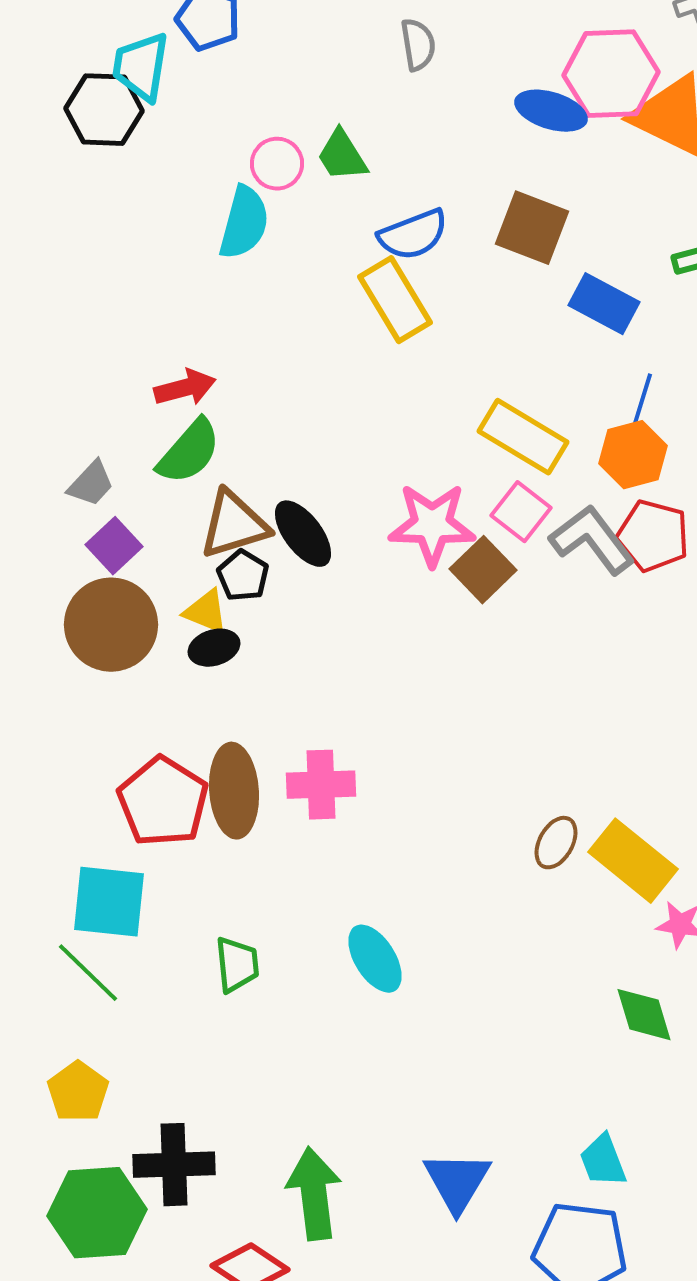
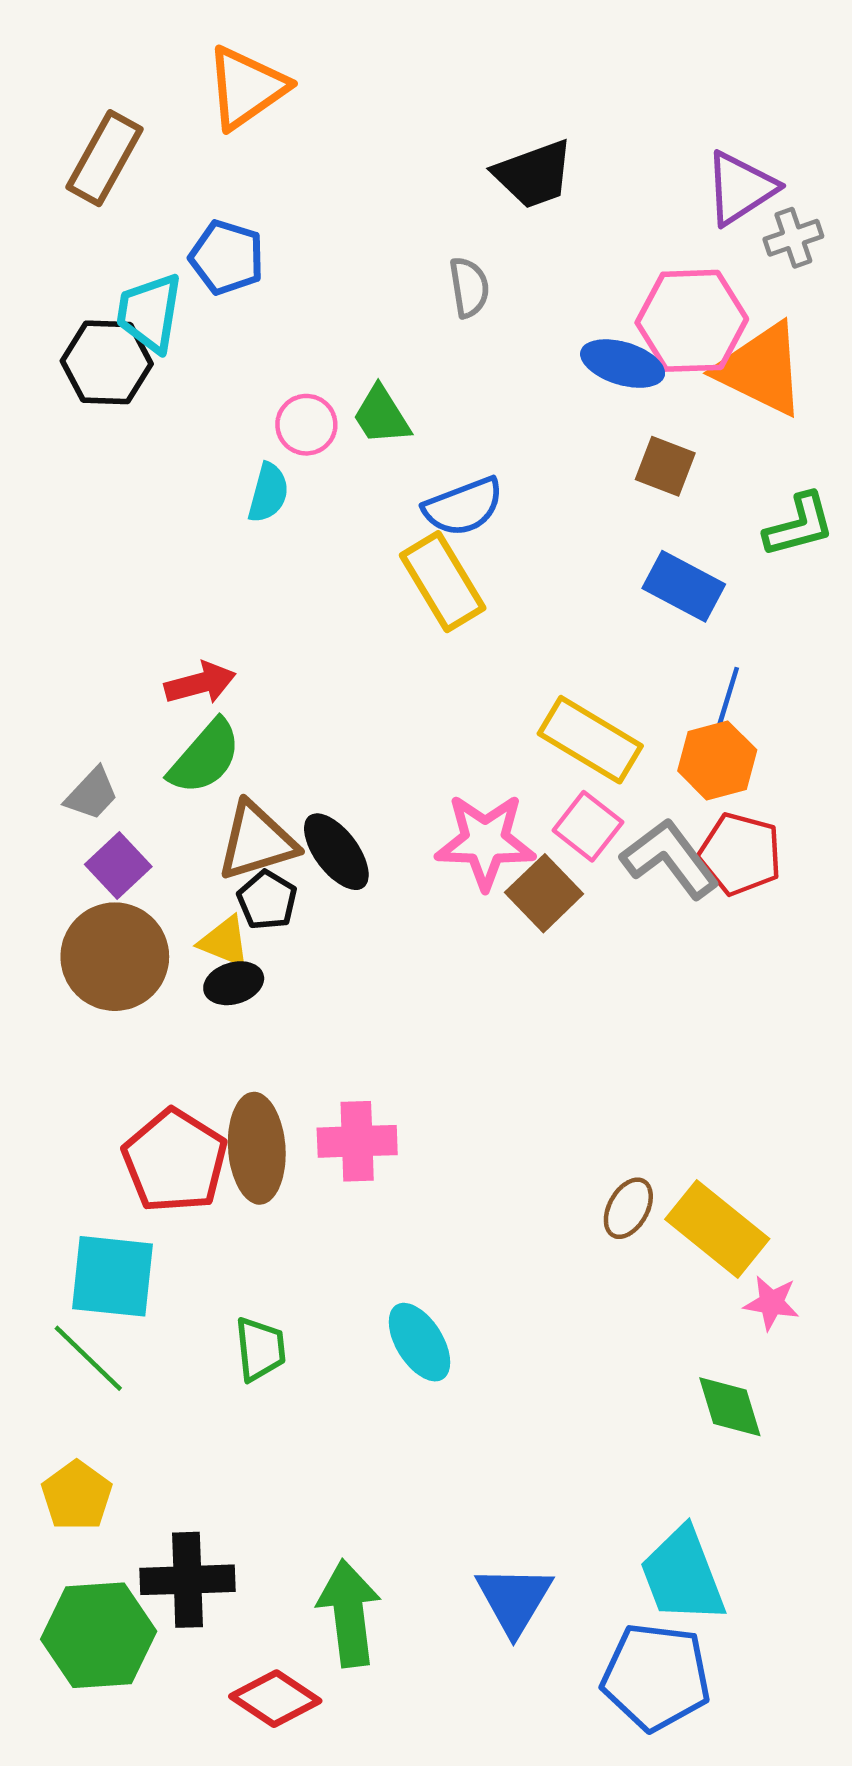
cyan semicircle: (244, 223) -> (268, 493), size x0.7
brown square: (532, 228) -> (665, 466), moved, size x0.7
cyan trapezoid: (603, 1161) -> (683, 1575), size x1.6

